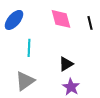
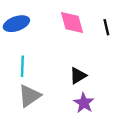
blue ellipse: (14, 20) -> (16, 24), turned 30
cyan line: (29, 48) -> (22, 66), moved

